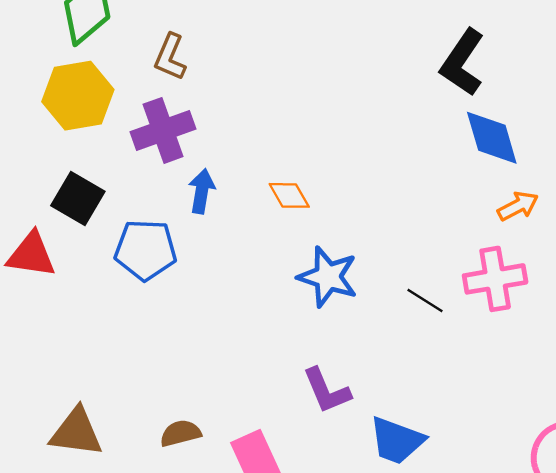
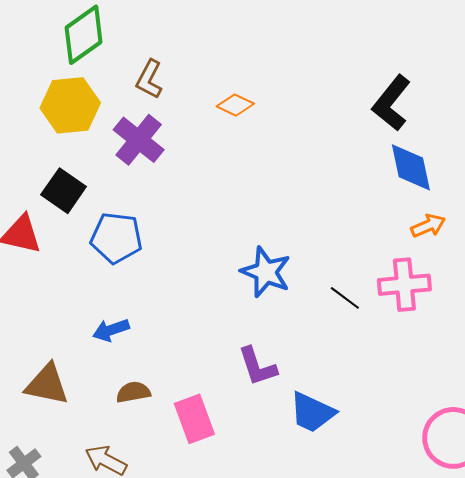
purple cross: (163, 130) -> (139, 140), turned -36
blue arrow: (202, 191) -> (111, 330), moved, turned -123
orange diamond: (289, 195) -> (235, 105), moved, turned -39

